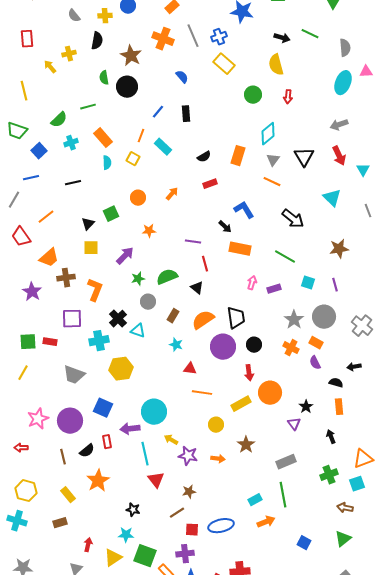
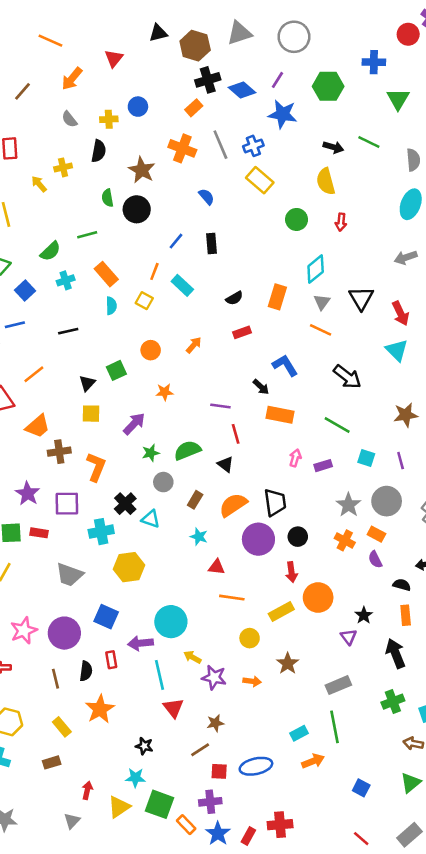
red arrow: (339, 156) -> (401, 313), moved
purple star: (32, 292) -> (28, 493), moved
black arrow: (331, 437) -> (395, 653), size x1.6
black semicircle: (87, 451) -> (86, 671), turned -42

